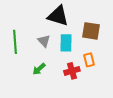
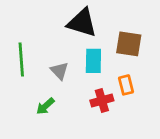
gray triangle: (44, 41) -> (59, 71), moved
green arrow: (39, 69) -> (45, 106), moved

